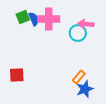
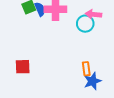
orange rectangle: (79, 77) -> (86, 69), turned -48

